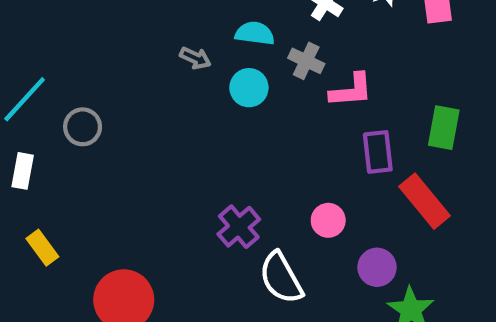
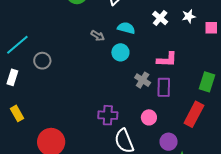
gray cross: (306, 61) -> (143, 80), moved
purple rectangle: (378, 152) -> (164, 87), moved
red rectangle: (424, 201) -> (194, 114), turned 60
purple cross: (239, 227) -> (108, 115), turned 36

